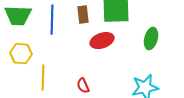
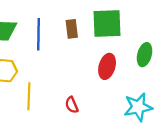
red ellipse: (102, 41) -> (107, 66), moved, turned -55

